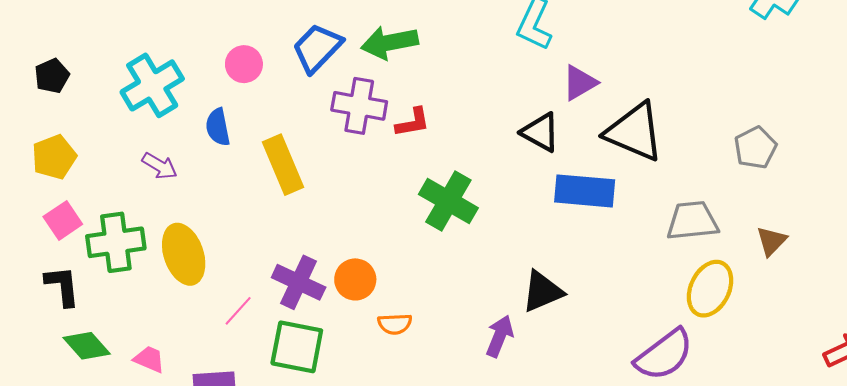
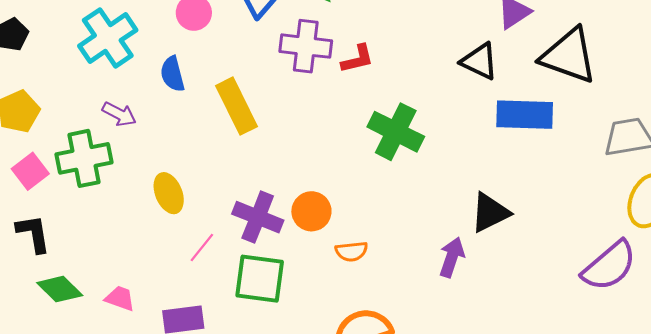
green cross: (116, 242) -> (84, 158), moved
yellow ellipse: (184, 254) -> (169, 193), moved, size x0.7

